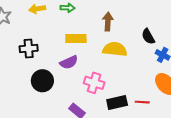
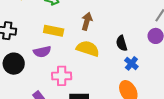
pink cross: (94, 83) -> (62, 76), turned -30

